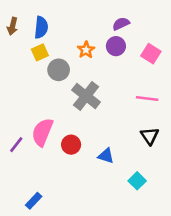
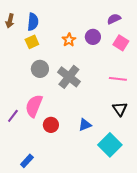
purple semicircle: (121, 24) -> (114, 19), moved
gray circle: (59, 70) -> (40, 69), moved
red circle: (71, 145) -> (51, 125), moved
blue triangle: (106, 156) -> (85, 125), turned -40
cyan square: (137, 181) -> (110, 145), size x1.6

